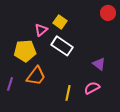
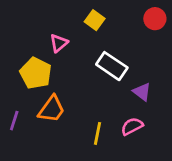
yellow square: (60, 22) -> (95, 20), moved
white rectangle: (62, 46) -> (112, 66), moved
yellow pentagon: (25, 51) -> (36, 73), turned 30

